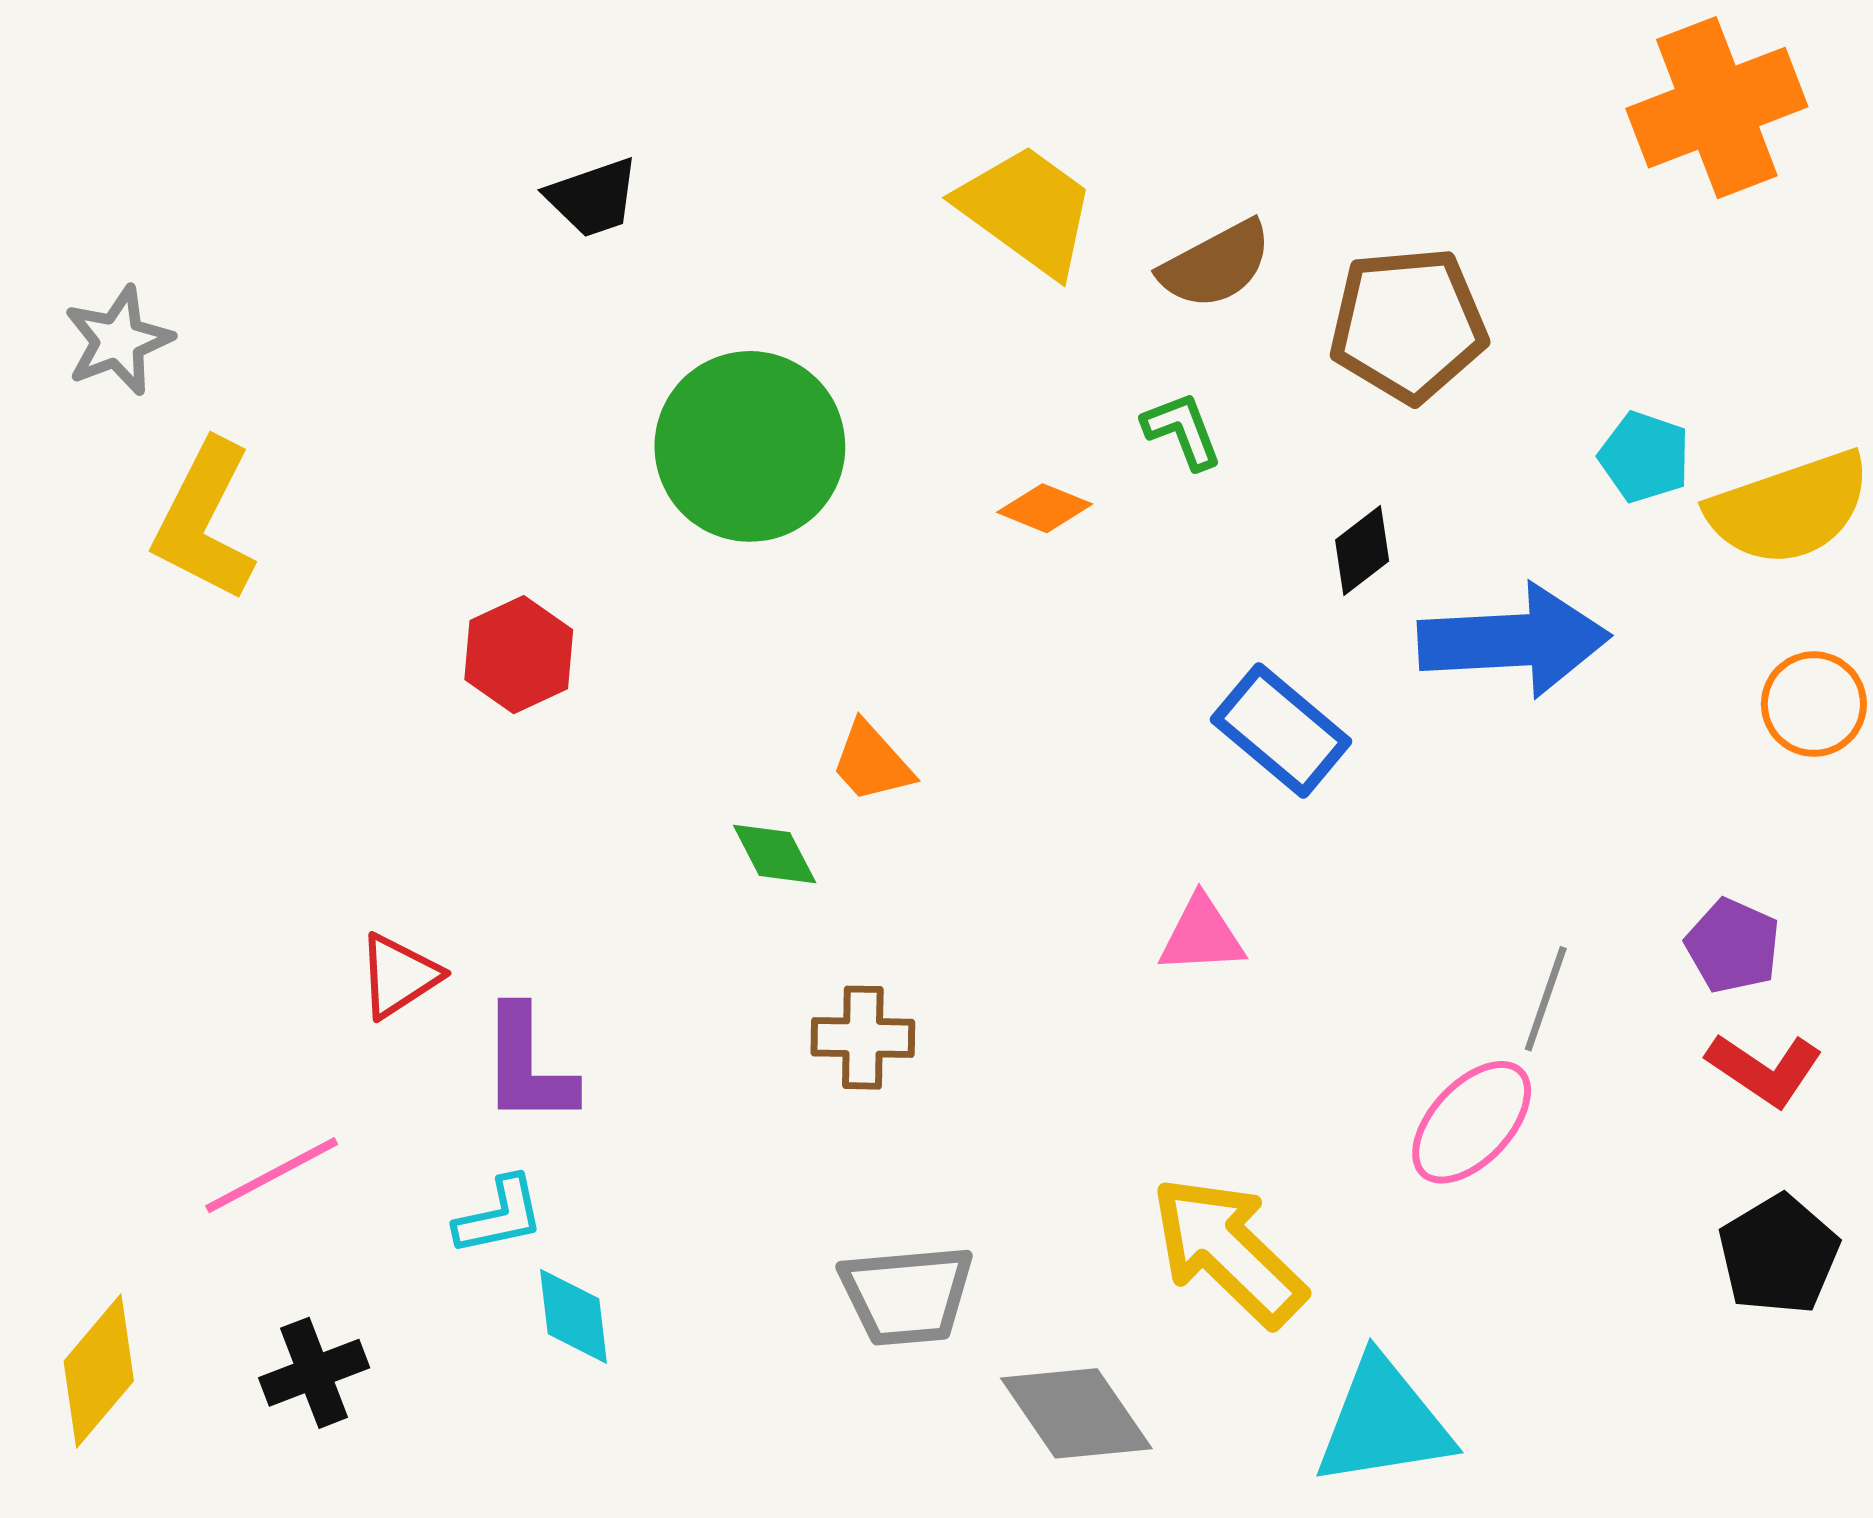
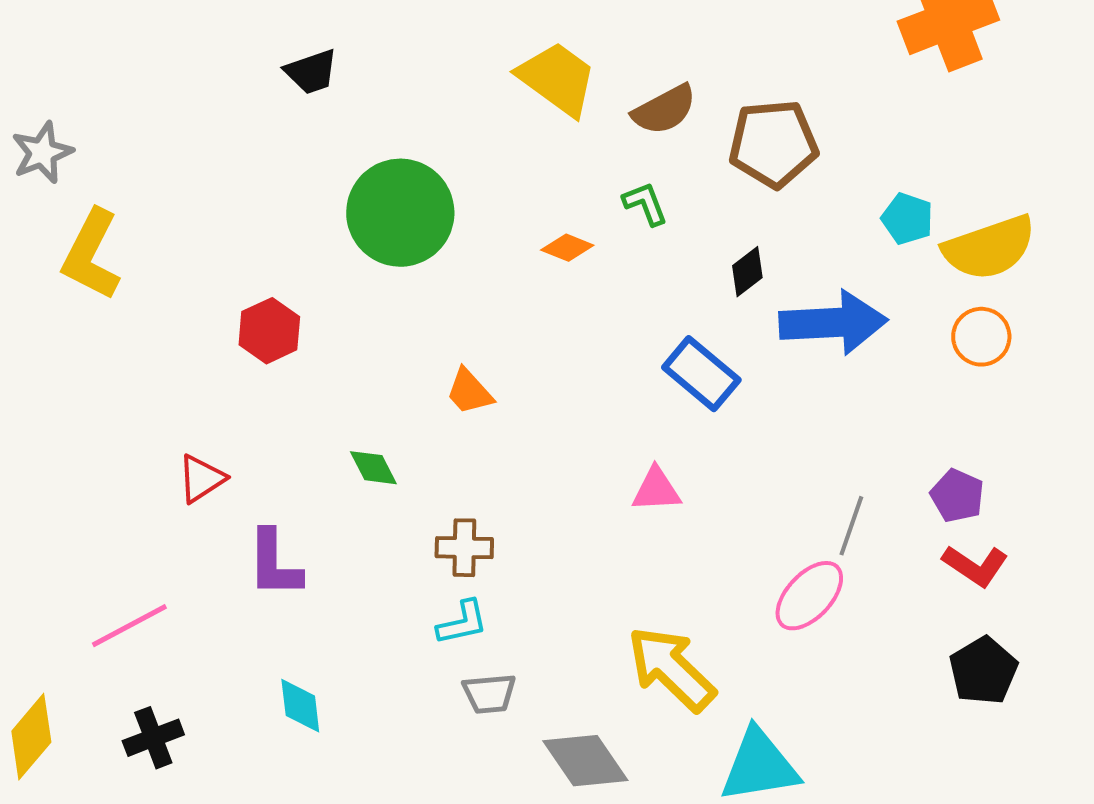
orange circle: (1814, 704) -> (981, 337), moved
green diamond: (775, 854) -> (373, 468), moved
red triangle: (399, 976) -> (201, 479), moved
cyan L-shape: (499, 1216) -> (462, 623), moved
gray trapezoid: (907, 1295) -> (489, 694), size x0.7

